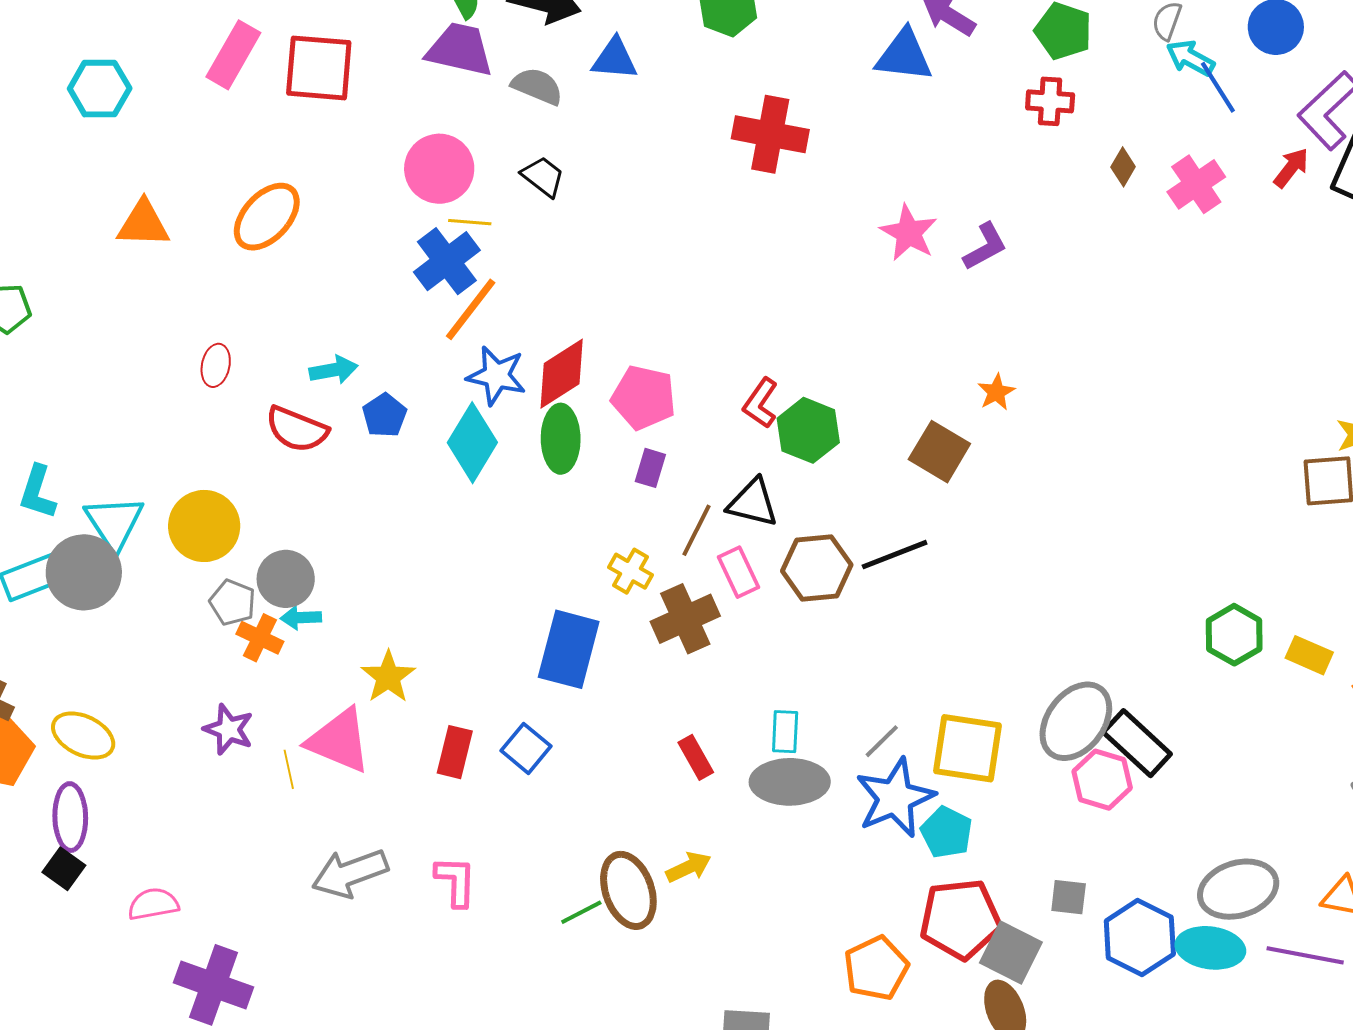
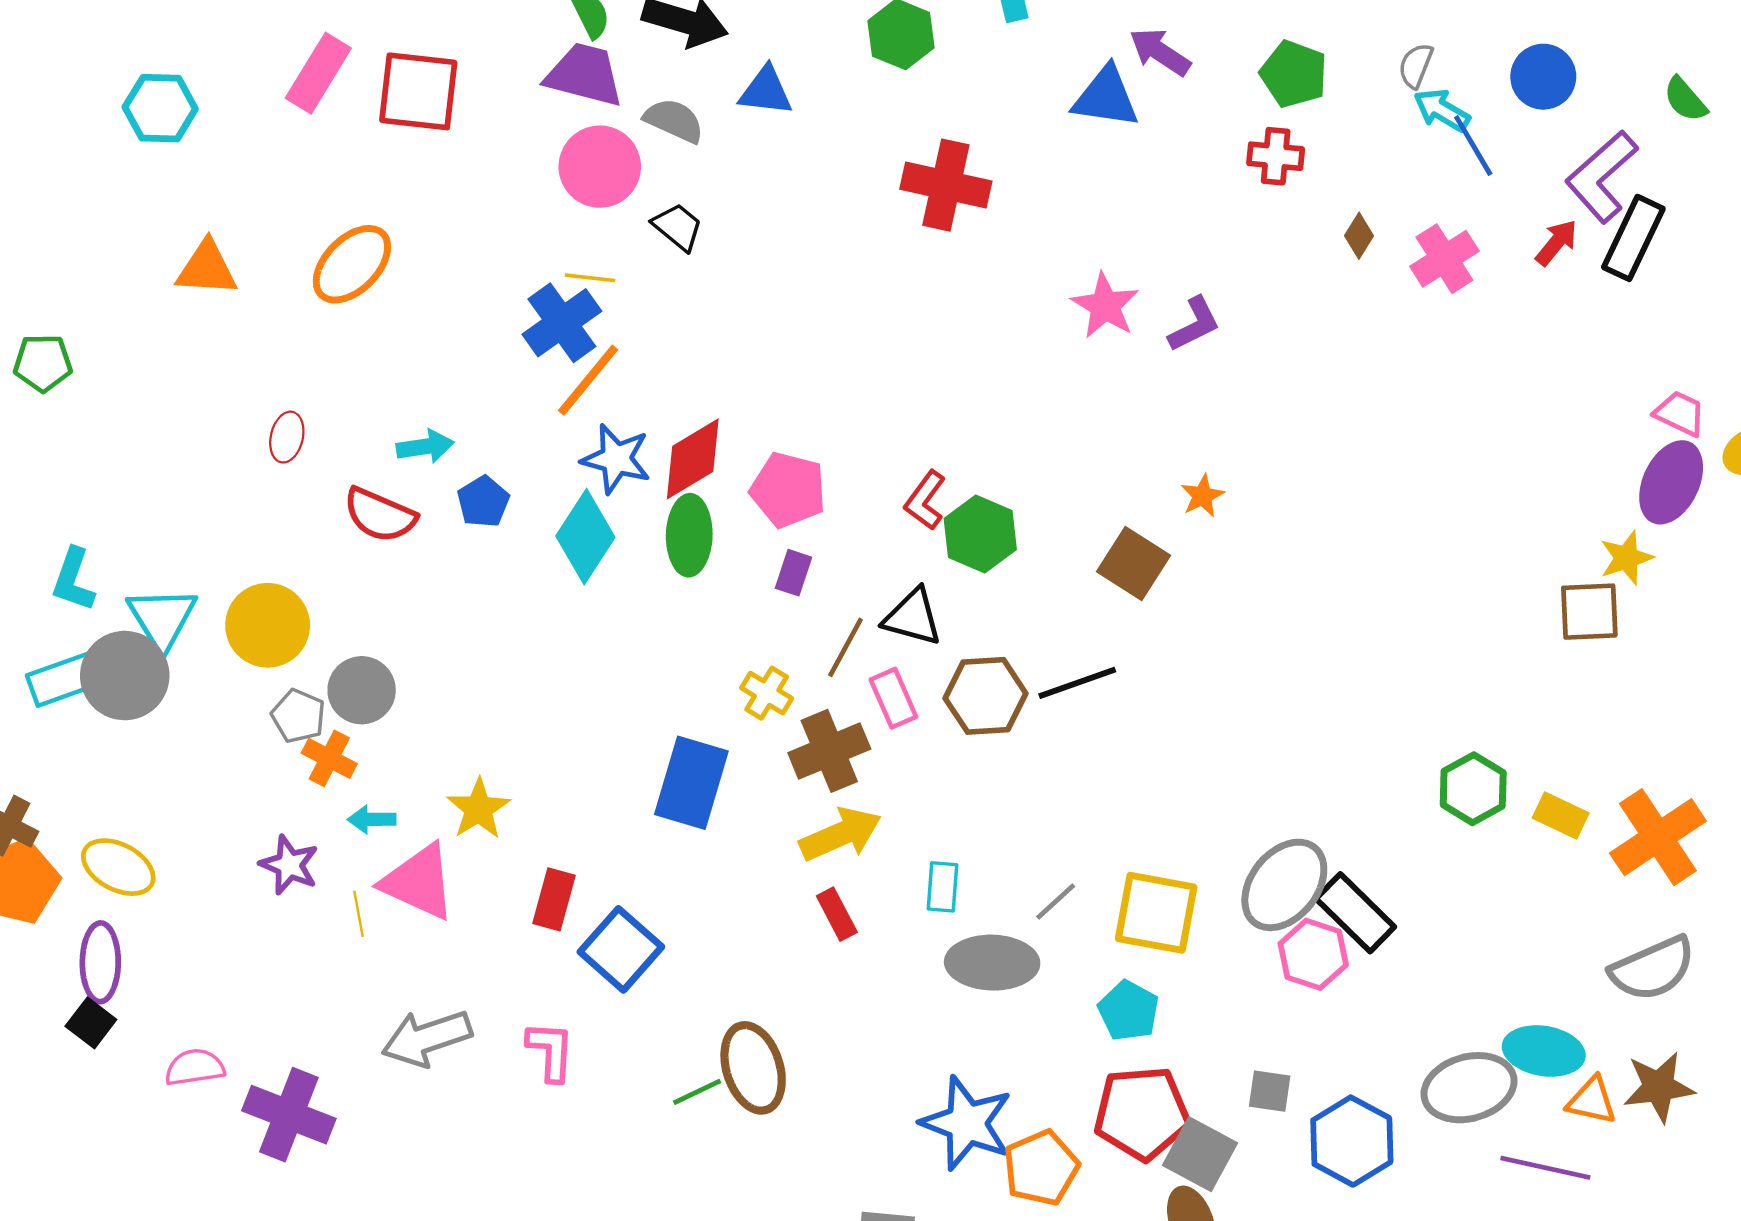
pink circle: (439, 169) -> (600, 167), moved
cyan arrow: (301, 618) -> (372, 819), moved
blue square: (526, 748) -> (621, 949), moved, size x1.4
gray ellipse: (790, 782) -> (992, 963), moved
blue star: (895, 798) -> (967, 1123), moved, turned -30
yellow arrow: (689, 867) -> (841, 834), moved, size x1.5
cyan ellipse: (1210, 948) -> (1544, 1051), moved
purple cross: (213, 985) -> (289, 1115), moved

